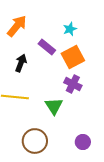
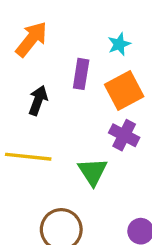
purple rectangle: (47, 47) -> (81, 74), turned 60

